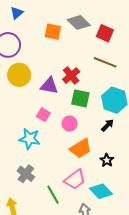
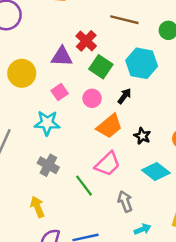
yellow circle: (19, 75) -> (22, 73), moved
green square: (80, 98) -> (101, 67), turned 30
pink square: (43, 115) -> (60, 92), turned 32
black arrow: (108, 125) -> (124, 96), moved
cyan diamond: (101, 191) -> (156, 172), moved

